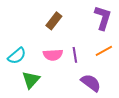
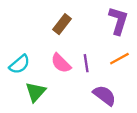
pink semicircle: (53, 55) -> (61, 63), turned 48

